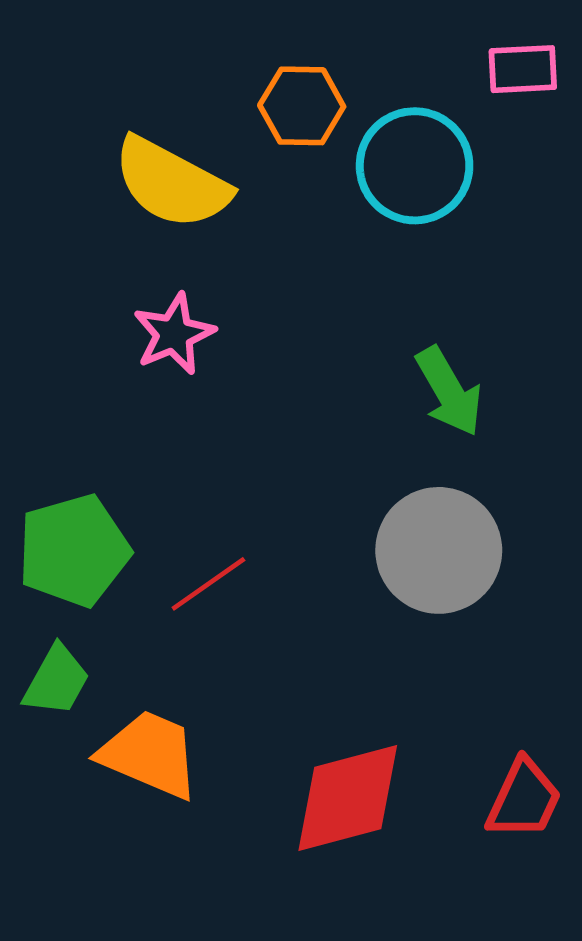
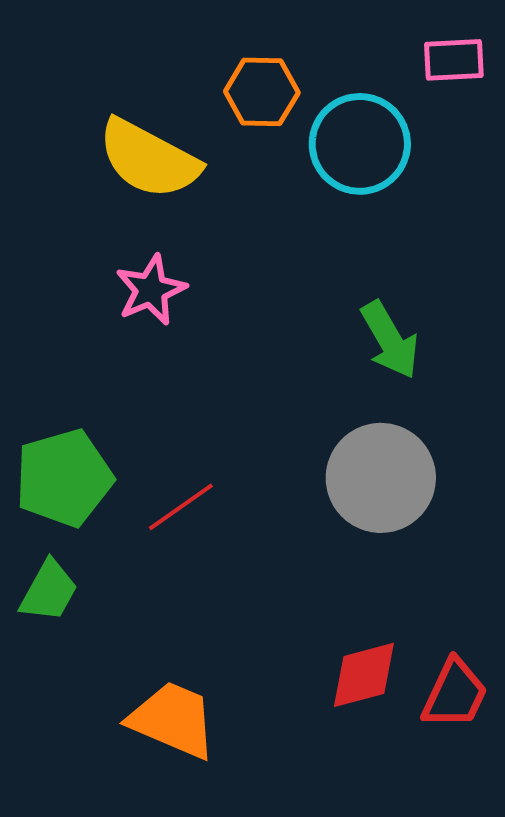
orange trapezoid: (150, 754) -> (173, 720), moved
red diamond: (348, 798) -> (364, 675), moved, size x0.7

